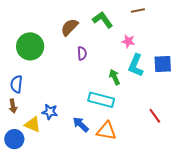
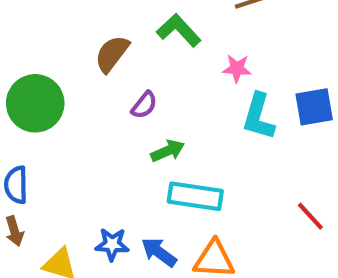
purple semicircle: (82, 53) -> (144, 105), turned 48
green arrow: (115, 77) -> (168, 151), moved, turned 98
blue star: (50, 112) -> (112, 244), moved

